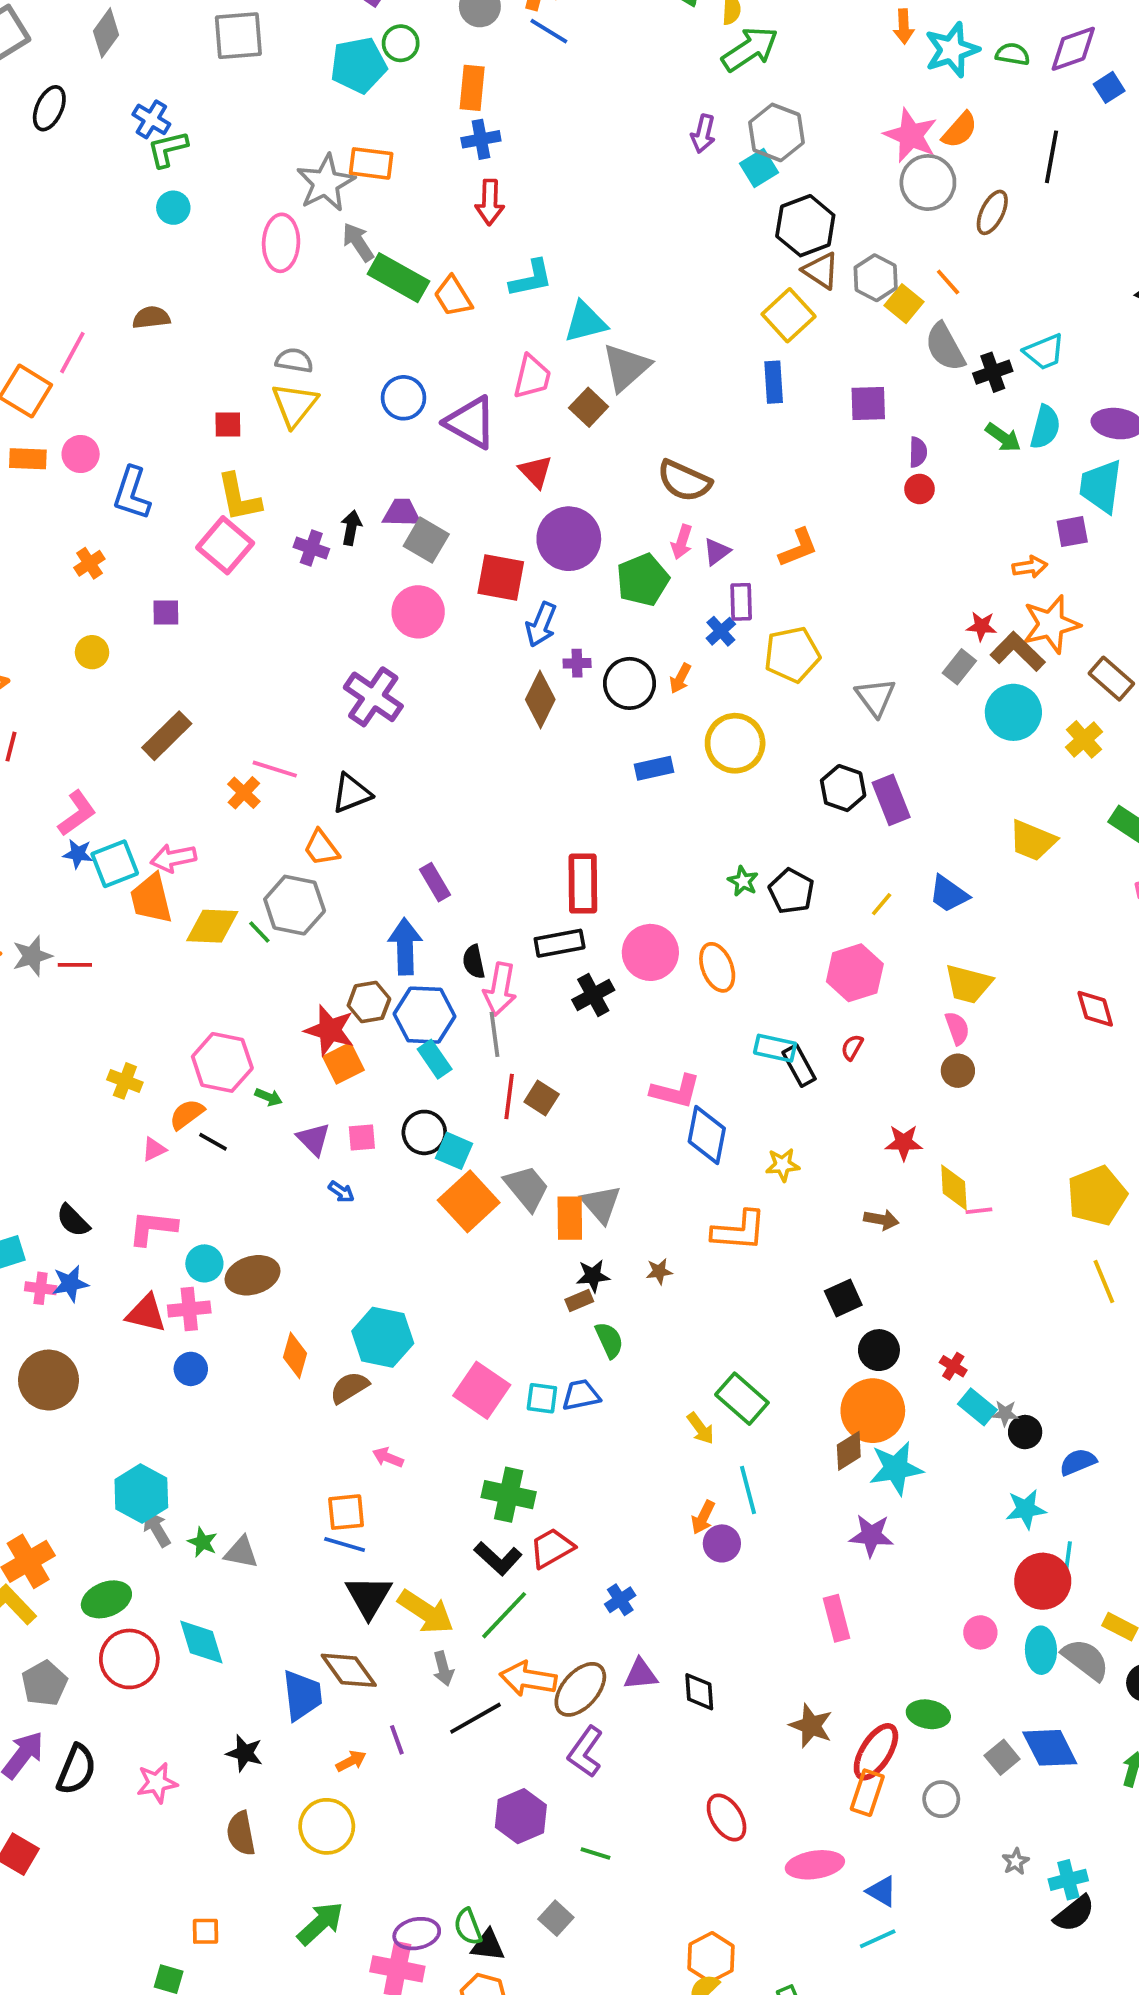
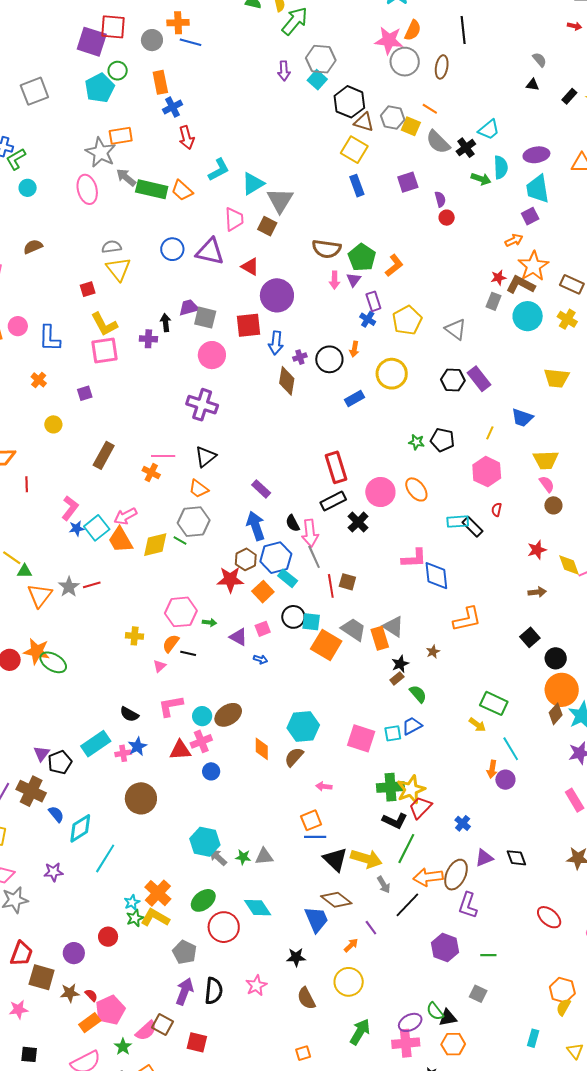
pink square: (225, 545) -> (105, 350), turned -32
green pentagon: (643, 580) -> (362, 257), moved
orange square: (343, 1063) -> (263, 592), moved
yellow star: (783, 1165) -> (411, 790), moved, size x1.6

